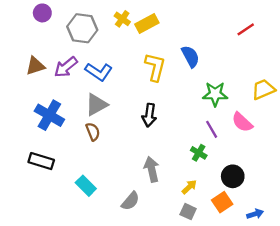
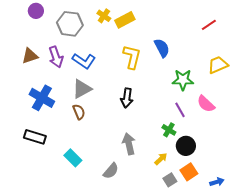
purple arrow: (66, 67) -> (56, 57), turned -70
yellow trapezoid: (263, 89) -> (218, 65), moved
black circle: (233, 176) -> (186, 146), moved
gray square: (188, 212) -> (170, 180), moved, turned 32

